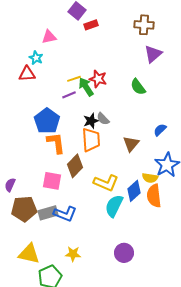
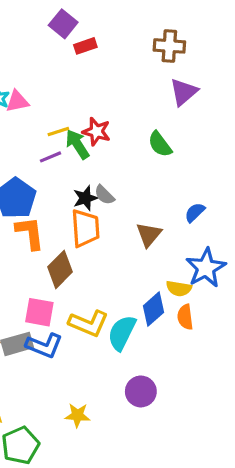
pink triangle: (49, 37) -> (17, 101), moved
pink square: (52, 181) -> (39, 312), moved
yellow L-shape: (106, 183) -> (89, 323), moved
orange semicircle: (154, 196) -> (185, 317), size x0.7
purple circle: (124, 253) -> (141, 391), moved
yellow star: (73, 254) -> (77, 415), moved

